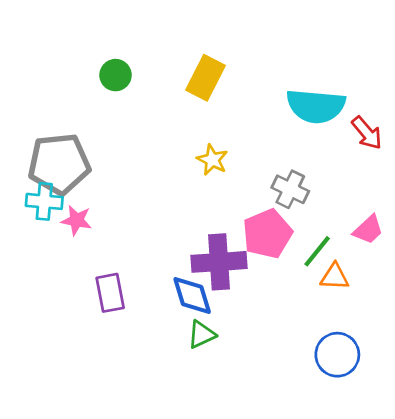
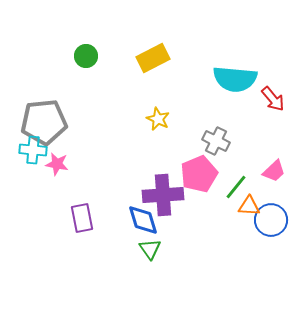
yellow rectangle: (206, 78) -> (153, 58), turned 36
green triangle: (202, 335) -> (150, 249), turned -40
blue circle: (337, 355) -> (271, 220), moved

